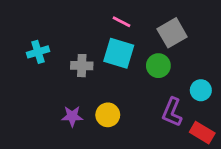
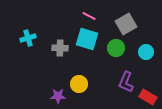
cyan circle: (201, 90) -> (146, 52), moved
purple star: (72, 116) -> (58, 96), moved

